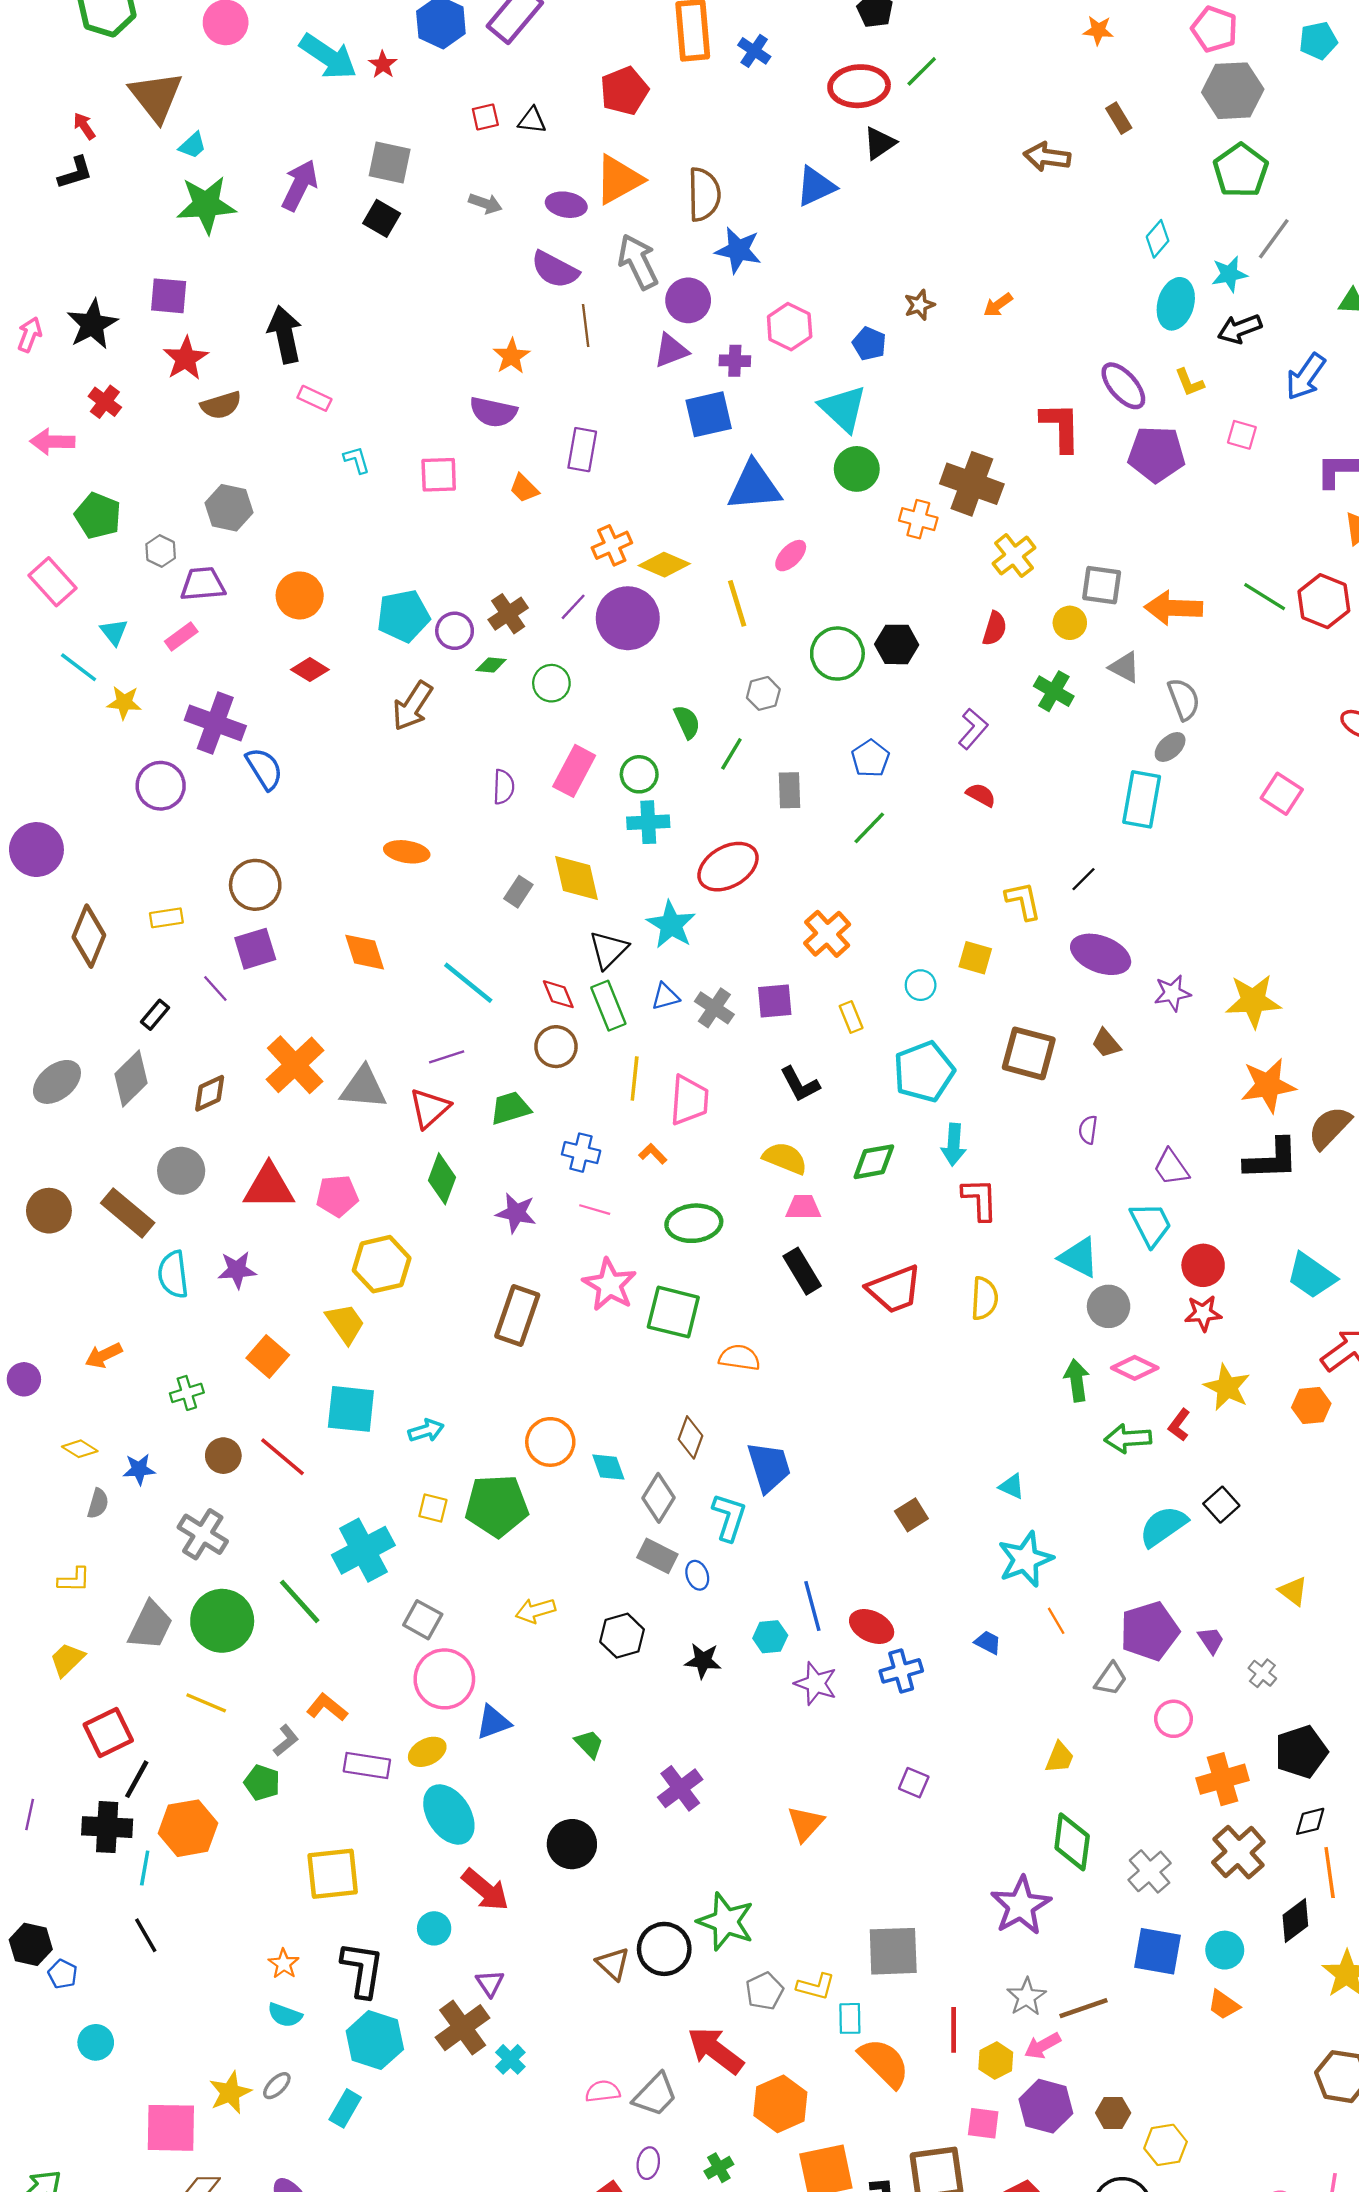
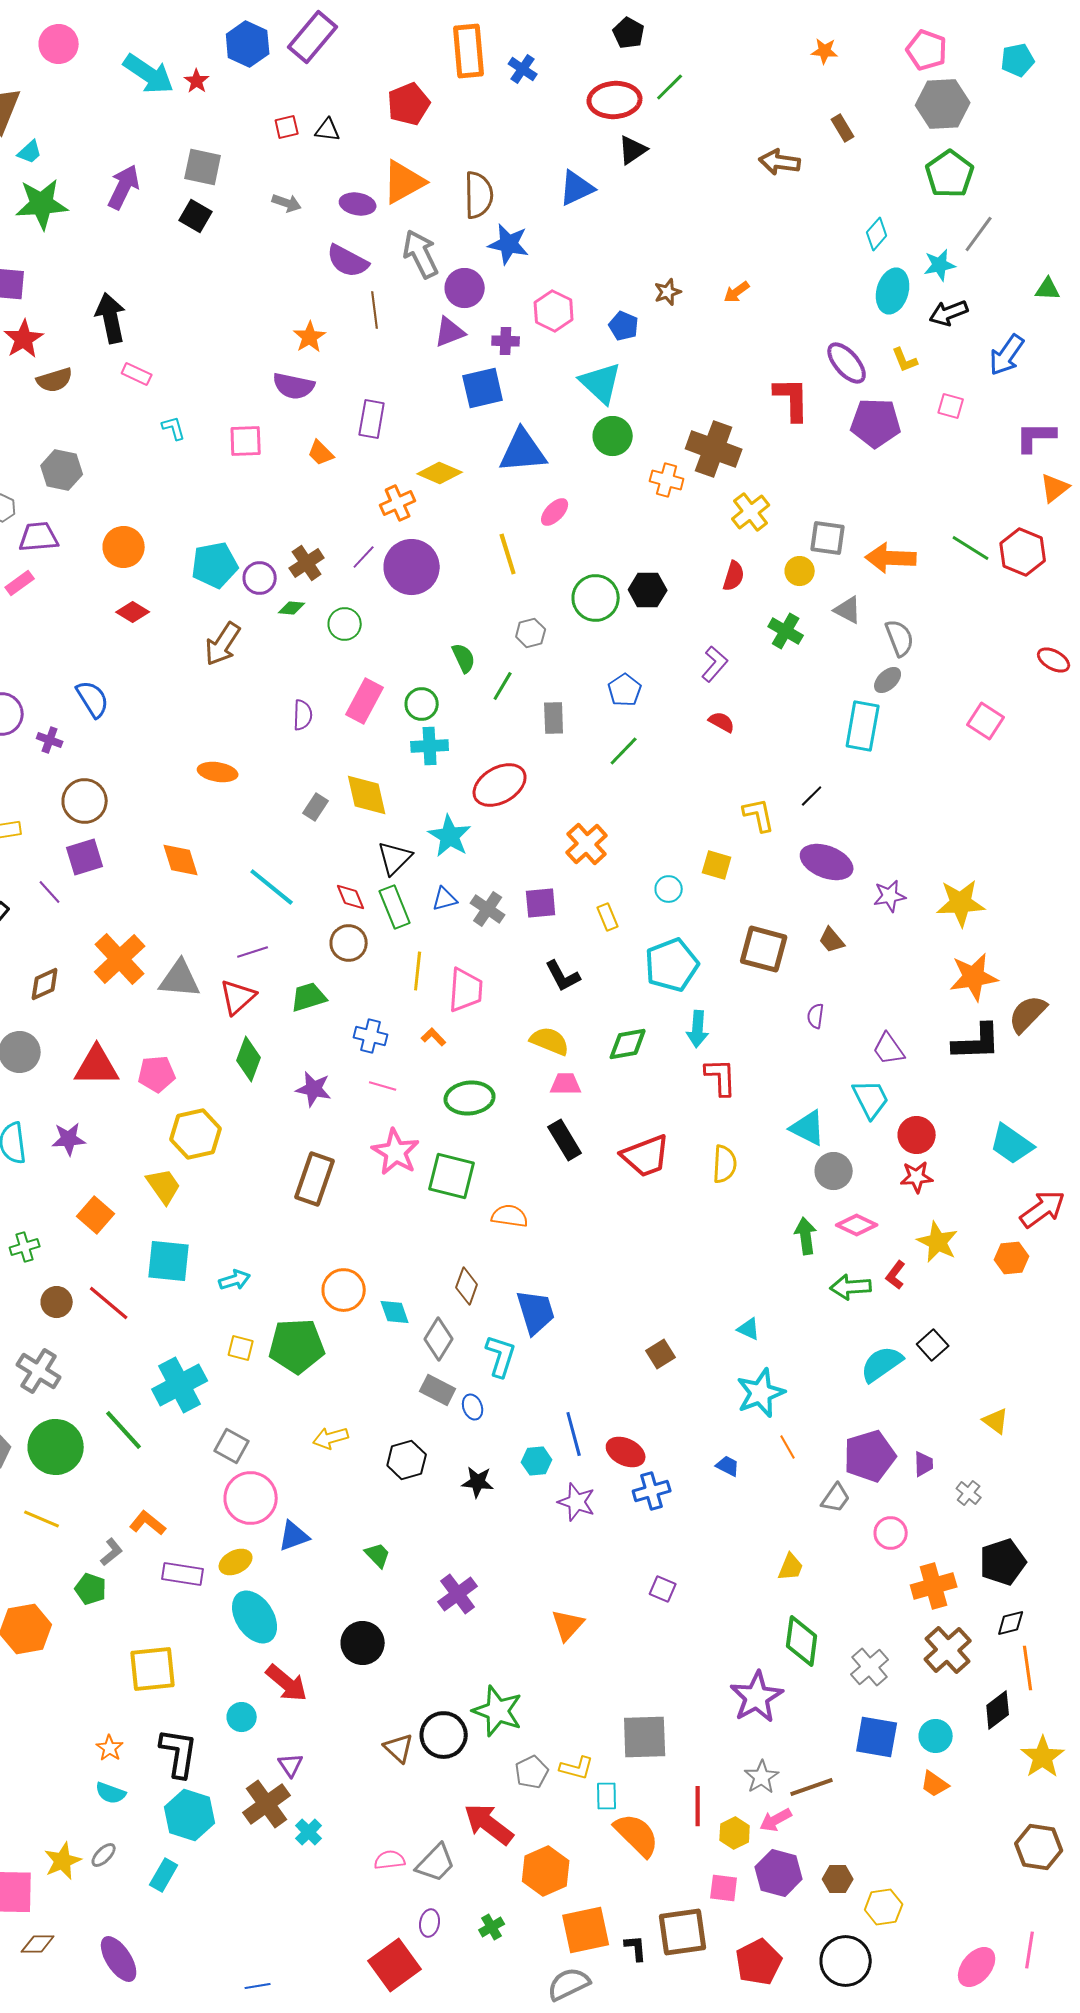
yellow diamond: (664, 565) -> (440, 473), moved
purple cross: (215, 723) -> (50, 740), moved, size x0.5
purple trapezoid: (1211, 1640) -> (924, 1464), turned 32

